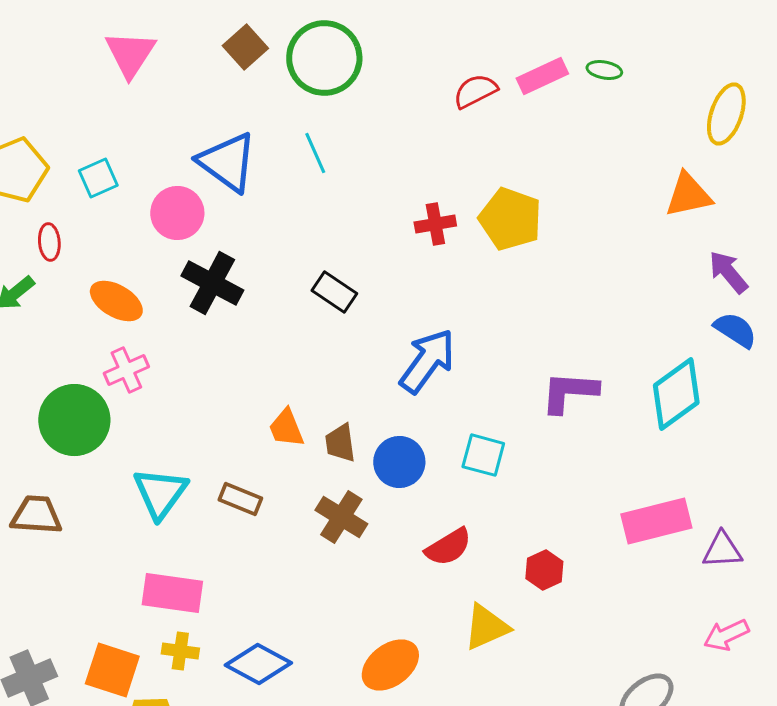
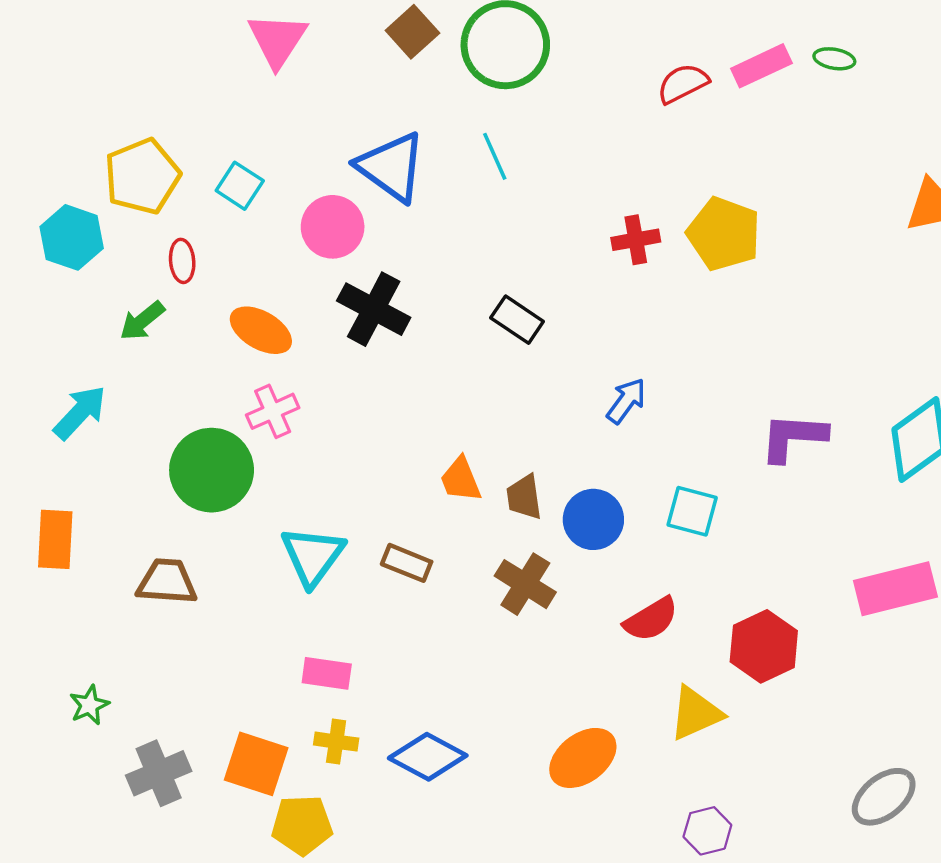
cyan square: (98, 178) -> (240, 186), turned -33
blue arrow: (427, 361) -> (626, 401), size x0.6
red hexagon: (544, 570) -> (764, 646), size x1.5
pink rectangle: (172, 593) -> (327, 673), size x0.7

